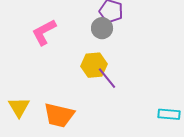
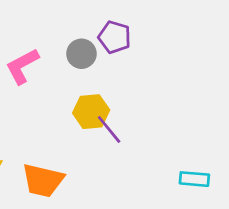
gray circle: (102, 28) -> (81, 54), moved

